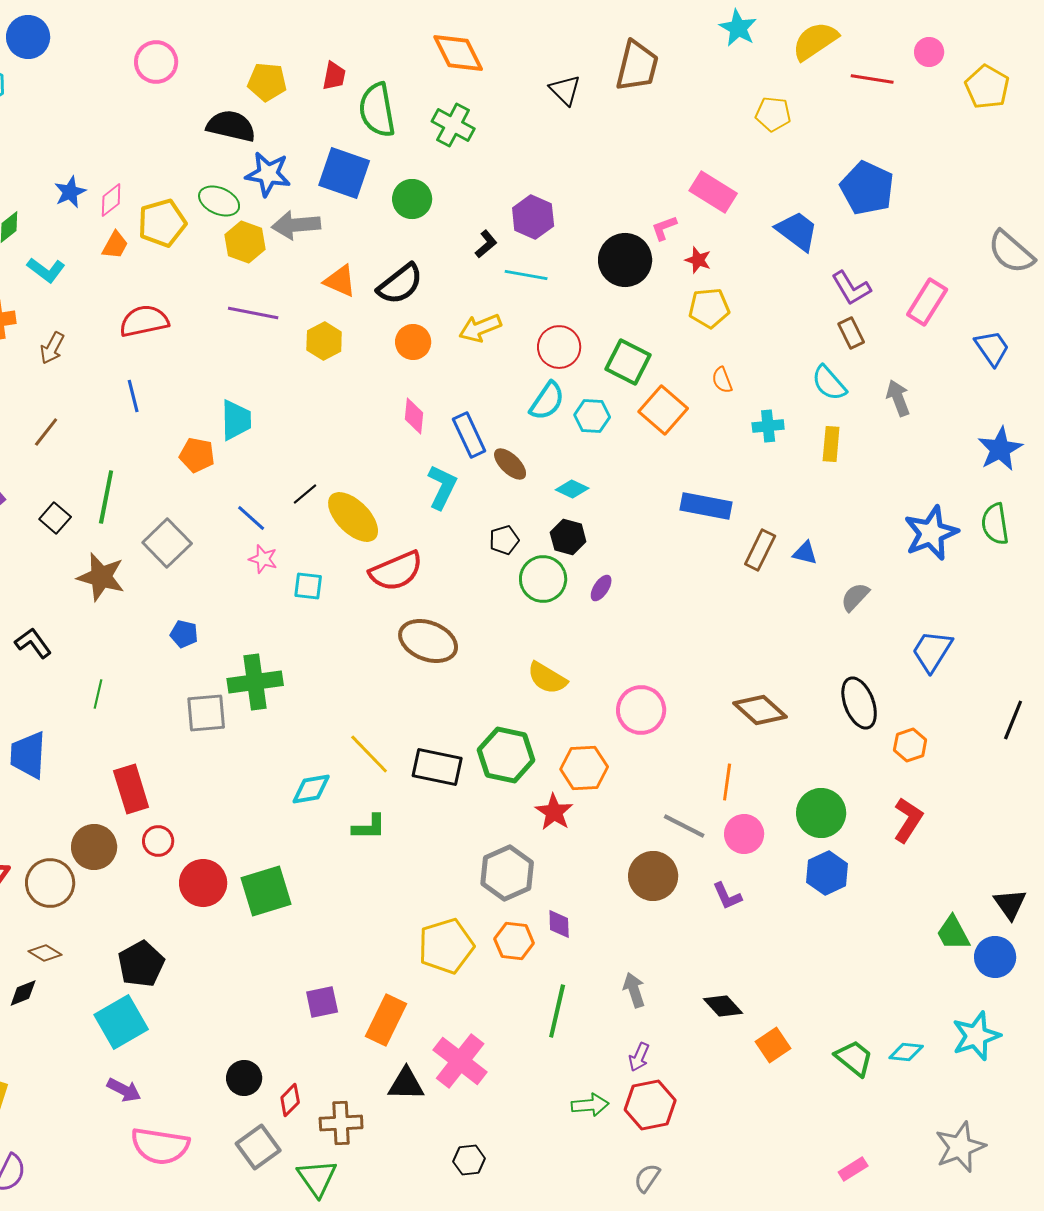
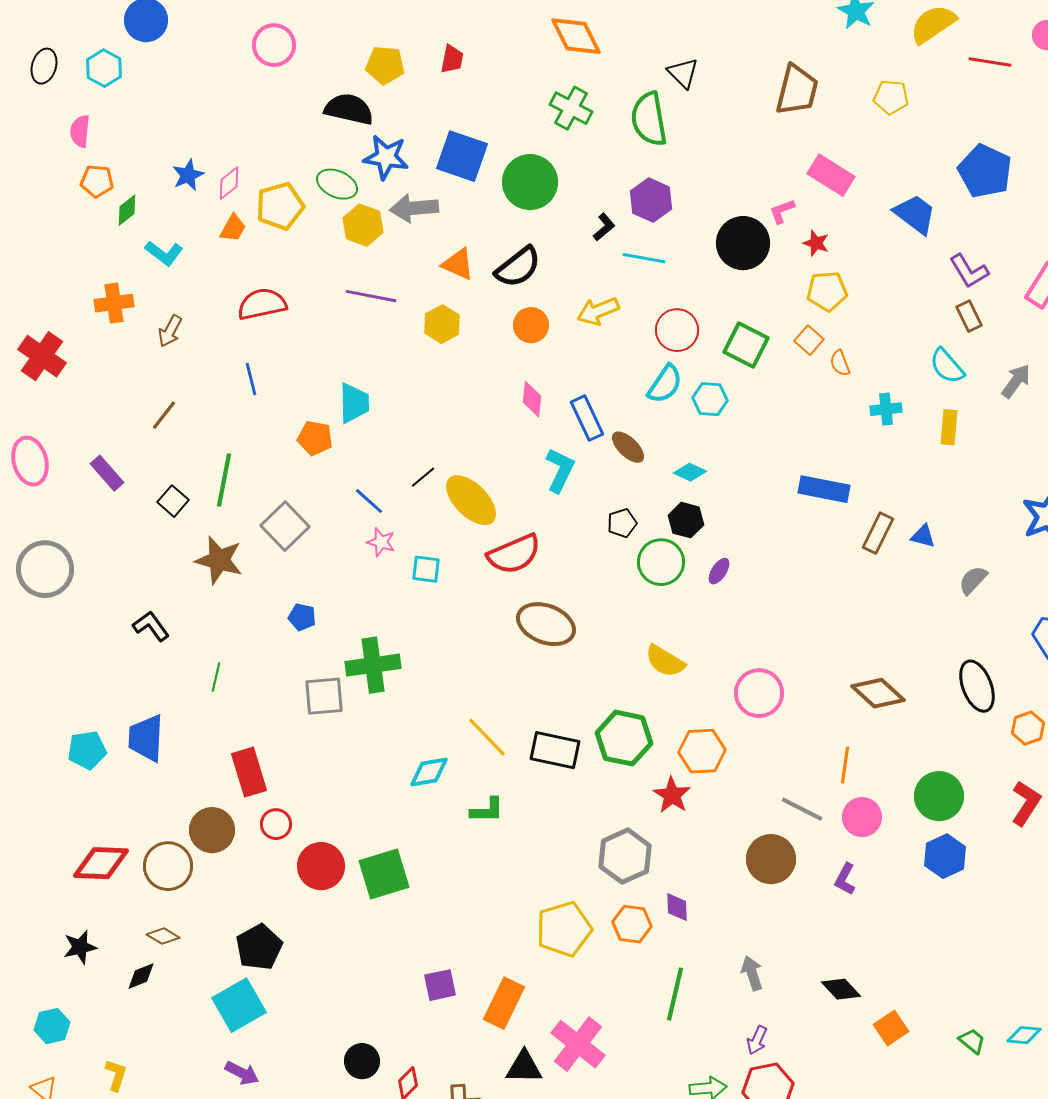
brown trapezoid: (637, 66) -> (797, 90), moved
green semicircle: (377, 110) -> (649, 119), moved
green circle: (412, 199) -> (530, 182), size x1.4
gray arrow: (898, 398) -> (1016, 381), turned 57
orange square: (663, 410) -> (809, 340), moved, size x0.6
purple L-shape: (727, 896) -> (845, 879), turned 52
green trapezoid: (854, 1058) -> (972, 1041), size x0.7

